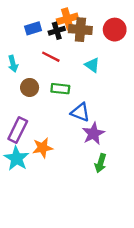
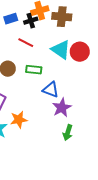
brown cross: (80, 30) -> (62, 17), moved
red circle: (115, 30) -> (80, 52), moved
cyan triangle: (92, 65) -> (61, 50), size x1.5

